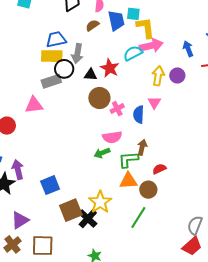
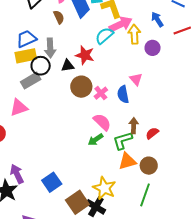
brown semicircle: (92, 25) -> (59, 17), turned 112
yellow arrow: (158, 76) -> (134, 34), moved
pink semicircle: (112, 137) -> (102, 122), turned -114
red semicircle: (159, 169) -> (152, 133), moved

